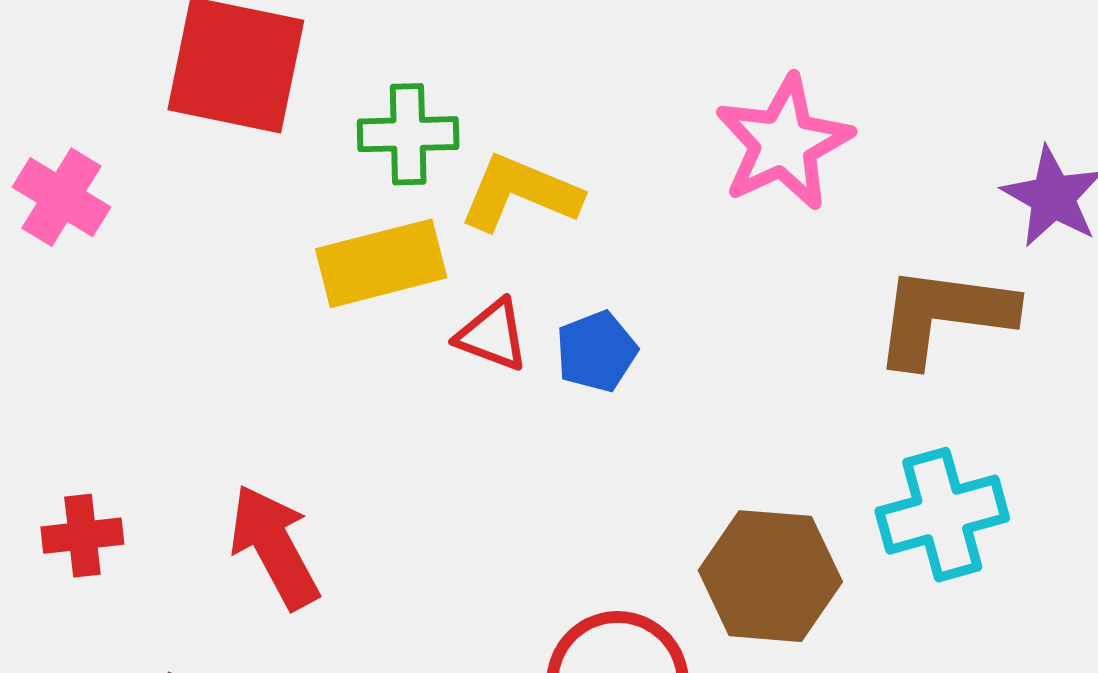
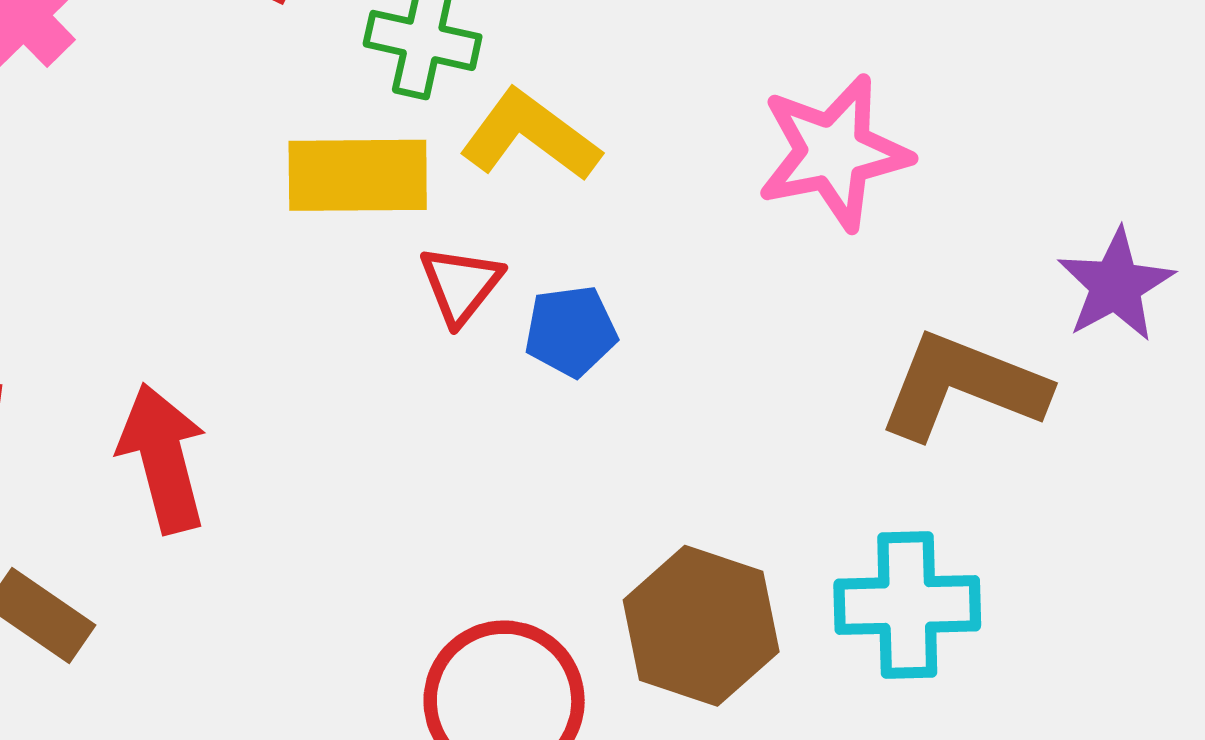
red triangle: (492, 335) -> (461, 285), turned 34

